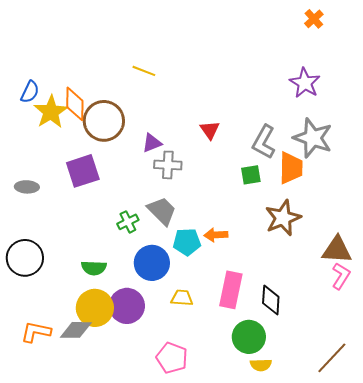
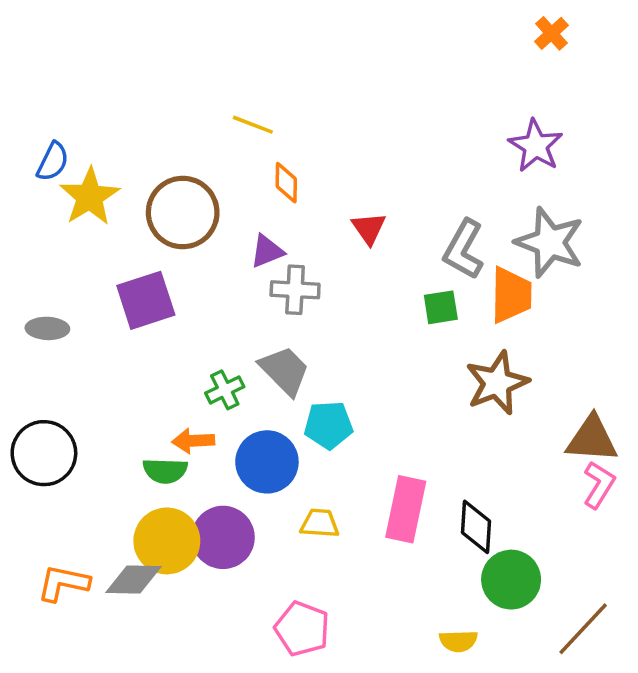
orange diamond: (75, 104) -> (286, 183), moved, size x0.7
orange arrow: (216, 235) -> (193, 441), moved
green circle: (249, 337) -> (511, 580), moved

